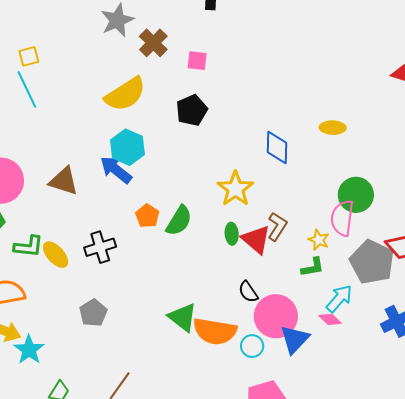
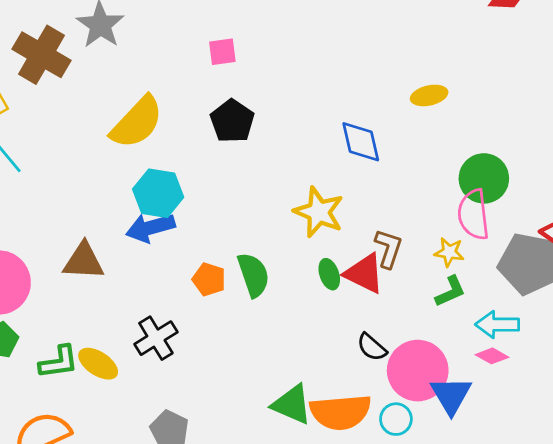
brown cross: (153, 43) -> (41, 55), moved, size x1.4
blue arrow: (116, 170) -> (150, 228), turned -40
green semicircle: (179, 221) -> (253, 275), turned -36
cyan arrow: (339, 299) -> (497, 325), turned -116

